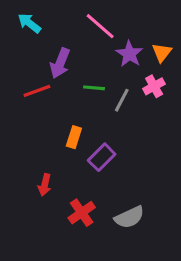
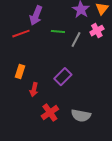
orange rectangle: (74, 137) -> (20, 72), moved
red arrow: (45, 185) -> (34, 90), moved
gray semicircle: (129, 217) -> (81, 116), turned 36

